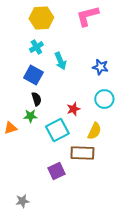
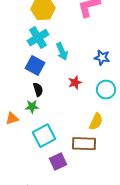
cyan cross: (36, 47) -> (38, 38), size x1.5
red star: (73, 109) -> (75, 83), moved
cyan square: (57, 130) -> (44, 136), moved

